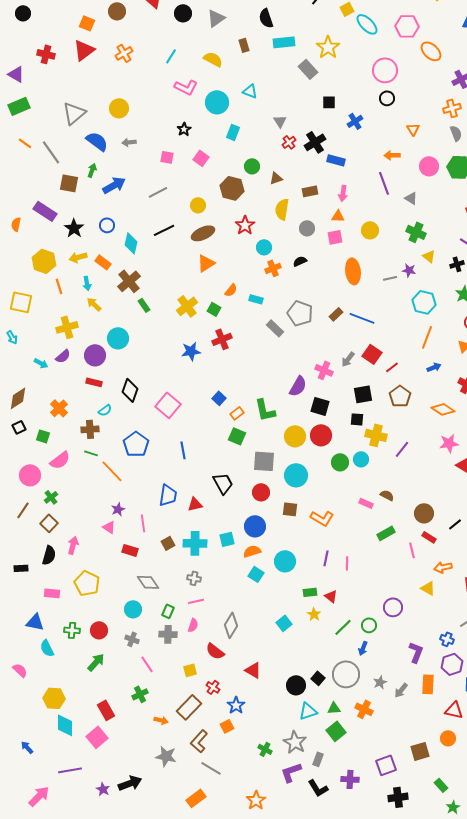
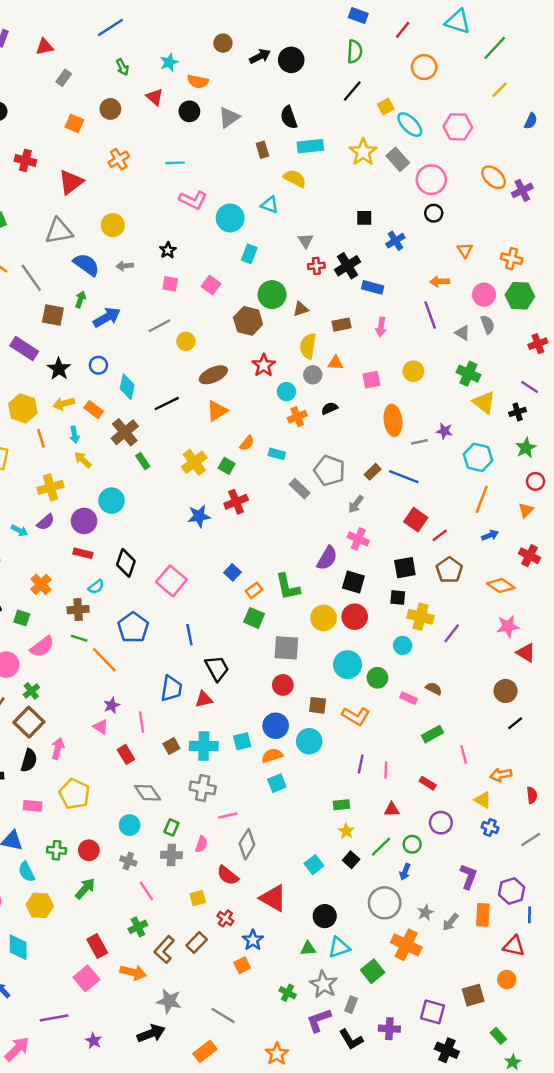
red triangle: (84, 50) -> (71, 182), moved
orange ellipse: (431, 51) -> (494, 177), moved
cyan line: (171, 56) -> (175, 163), turned 56
yellow semicircle: (213, 59) -> (295, 178), moved
gray rectangle: (308, 69) -> (398, 159), moved
orange cross: (452, 108) -> (512, 259), moved, turned 30
gray triangle: (74, 113) -> (59, 231), turned 30
black star: (184, 129) -> (168, 250), moved
gray semicircle: (456, 133) -> (488, 325), moved
red cross: (289, 142) -> (316, 266), turned 32
green circle: (252, 166) -> (272, 295), size x1.5
yellow circle: (198, 205) -> (186, 341), moved
orange triangle: (338, 216) -> (335, 363), moved
gray circle: (307, 228) -> (313, 375), moved
black line: (164, 230) -> (167, 404), moved
yellow triangle: (429, 256) -> (484, 402), size x1.5
purple star: (409, 270) -> (444, 431), moved
gray line: (390, 278) -> (419, 442), moved
gray arrow: (348, 359) -> (356, 504), moved
green circle: (340, 462) -> (377, 678), moved
cyan circle: (296, 475) -> (347, 665), moved
black trapezoid: (223, 483) -> (217, 668), moved
brown circle: (424, 513) -> (506, 691), moved
brown square: (49, 523) -> (29, 722), size x1.4
red rectangle: (429, 537) -> (428, 783), moved
red rectangle: (130, 550) -> (126, 754), turned 42
cyan circle: (285, 561) -> (309, 741), moved
cyan square: (256, 574) -> (277, 783), turned 35
gray cross: (194, 578) -> (203, 788), size x1.5
red triangle: (331, 596) -> (392, 810), moved, turned -40
pink line: (196, 601) -> (228, 815), moved
cyan square: (284, 623) -> (314, 865), moved
blue cross: (447, 639) -> (490, 827), moved
red triangle: (253, 670) -> (273, 898), size x1.4
black square: (318, 678) -> (351, 860), moved
yellow hexagon: (54, 698) -> (40, 905), moved
brown rectangle: (189, 707) -> (197, 942), size x0.7
green triangle: (334, 708) -> (308, 948), moved
orange cross: (364, 709) -> (406, 945), size x1.4
orange arrow: (161, 720) -> (133, 972), moved, size x1.5
cyan diamond: (65, 725) -> (18, 947), moved
brown L-shape: (199, 741) -> (164, 950), moved
purple square: (386, 765) -> (432, 1012), turned 35
black arrow: (130, 783) -> (151, 1033), moved
black cross: (398, 797) -> (447, 1050), turned 30

